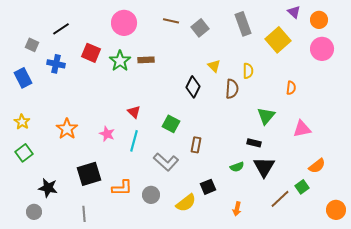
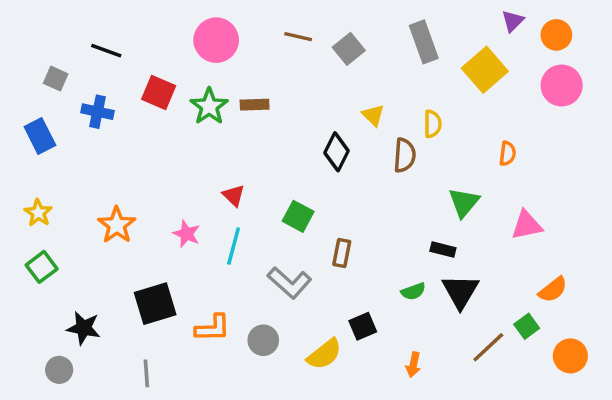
purple triangle: (294, 12) -> (513, 21), turned 32
black line: (61, 29) -> (106, 51), turned 54
orange circle: (336, 210) -> (570, 356), moved

